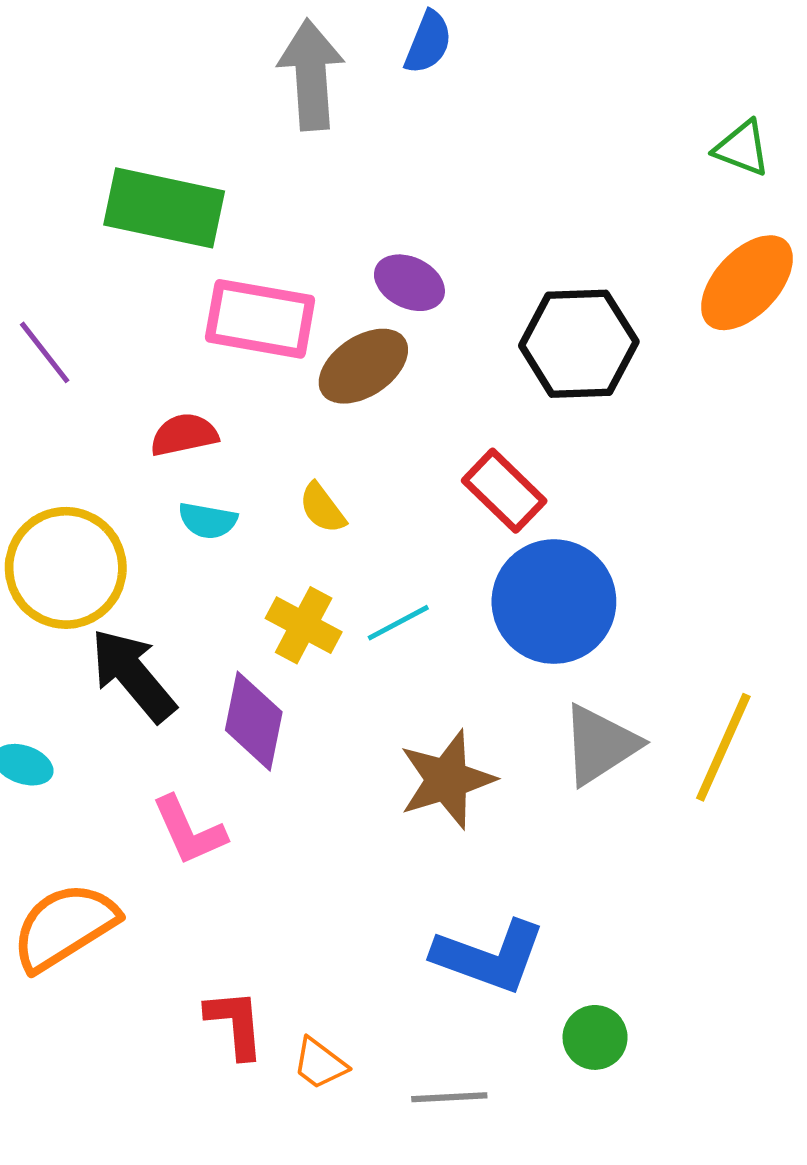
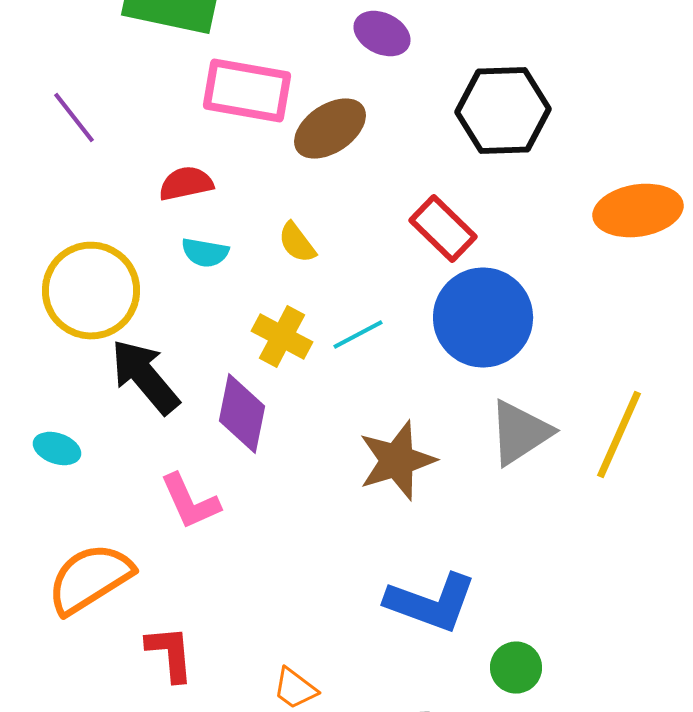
purple ellipse: (409, 283) -> (382, 34), moved
orange ellipse: (747, 283) -> (638, 211), moved, turned 38
red L-shape: (235, 1024) -> (170, 654), moved

